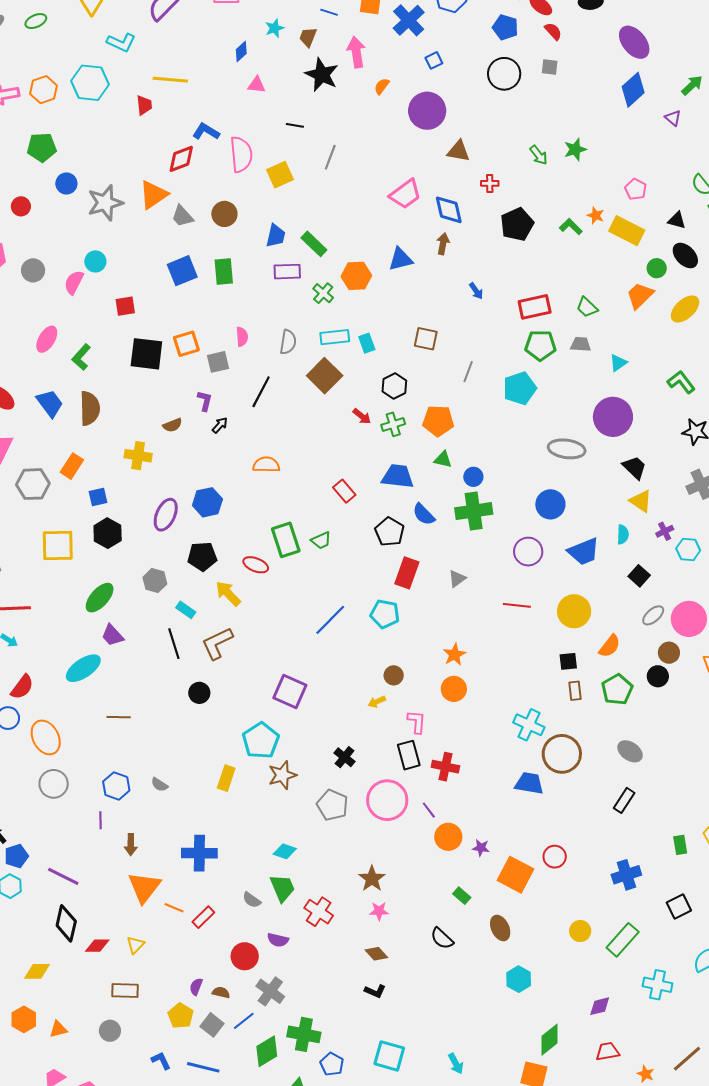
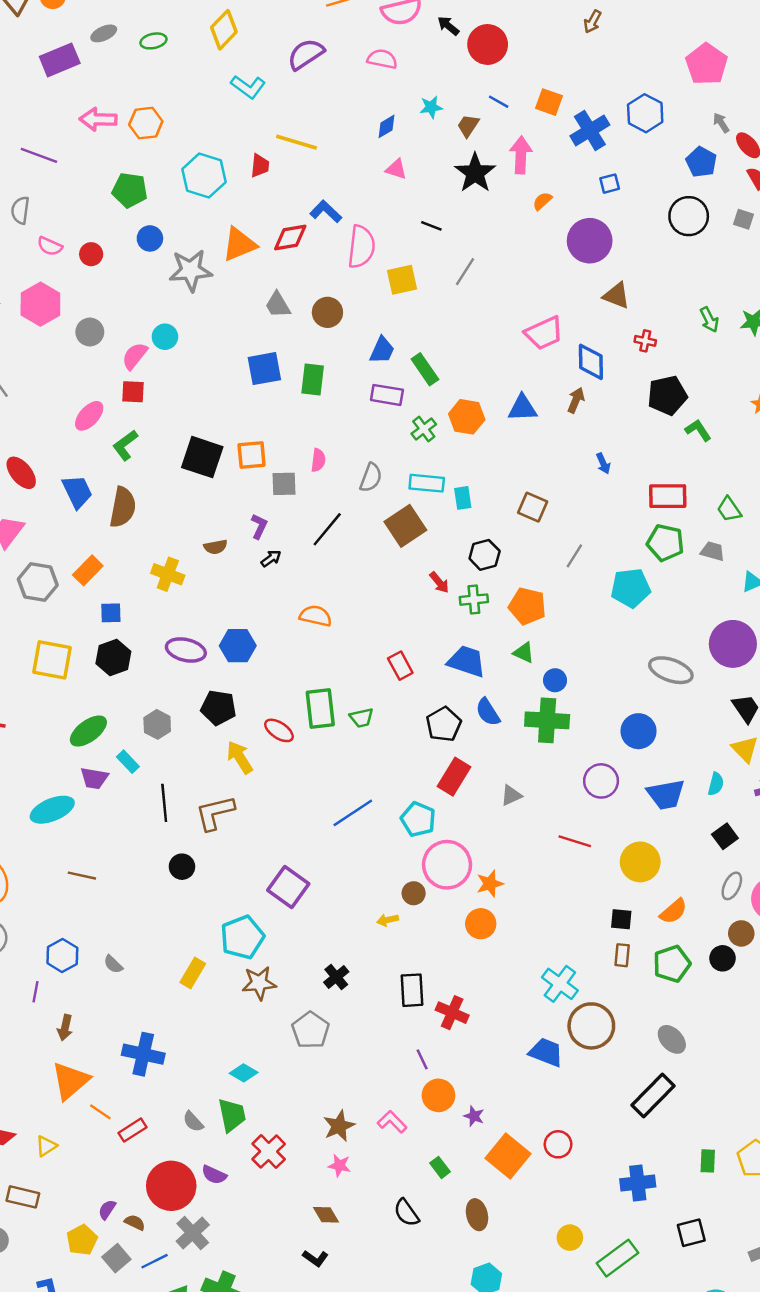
cyan hexagon: (90, 83) -> (204, 176), moved
orange triangle: (153, 195) -> (239, 244), moved
green L-shape: (571, 227) -> (698, 430), moved
red square: (125, 306) -> (133, 392), moved
purple ellipse: (166, 515) -> (186, 650), turned 68
cyan rectangle: (186, 610) -> (128, 762), moved
gray ellipse: (653, 615) -> (732, 886), turned -35
purple trapezoid: (112, 635) -> (94, 778), turned -50
pink L-shape: (417, 722) -> (392, 1122), moved, turned -60
pink circle: (387, 800) -> (447, 865), moved
black rectangle: (624, 800) -> (653, 1095), size x1.5
red circle: (245, 956) -> (171, 1186), size x1.5

